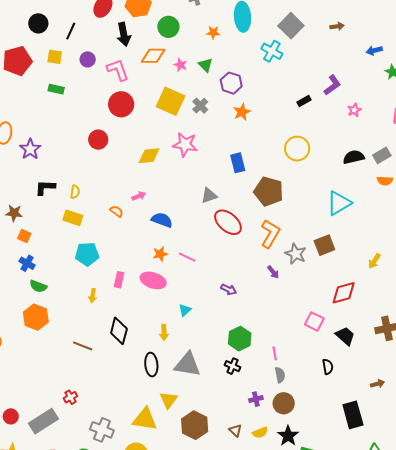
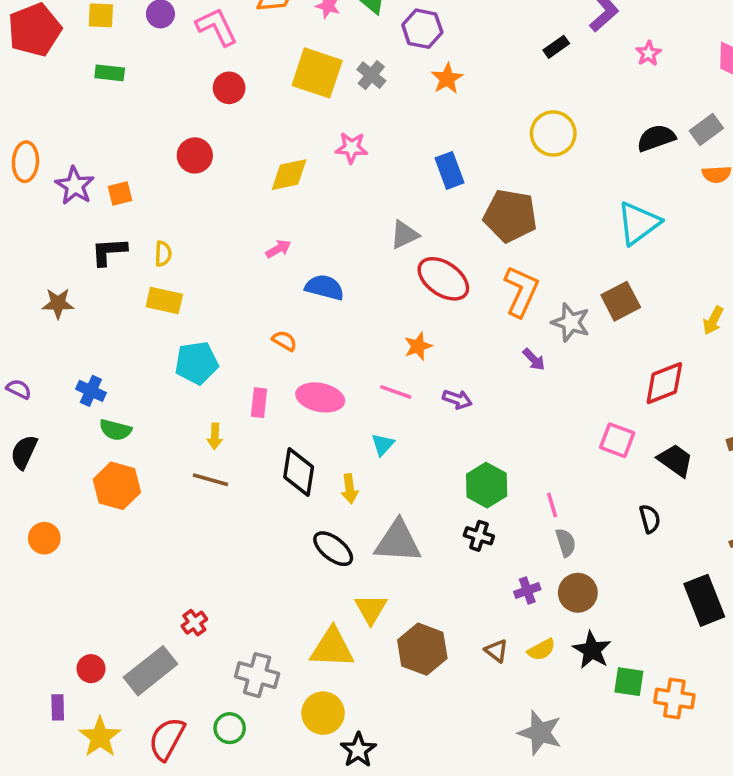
red circle: (121, 104) -> (229, 88), size x0.7
pink star: (185, 145) -> (352, 148), size x0.7
orange semicircle: (117, 211) -> (284, 341), moved
orange square: (24, 236) -> (120, 194), moved, turned -32
orange star: (160, 254) -> (418, 346), moved
pink line: (187, 257) -> (396, 392), moved
black diamond: (119, 331) -> (299, 472), moved
brown line: (83, 346) -> (210, 480), moved
black ellipse: (151, 365) -> (333, 549), turned -40

